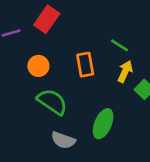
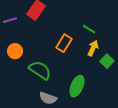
orange rectangle: (85, 65) -> (64, 43), turned 42
orange circle: (38, 66) -> (15, 51), moved

